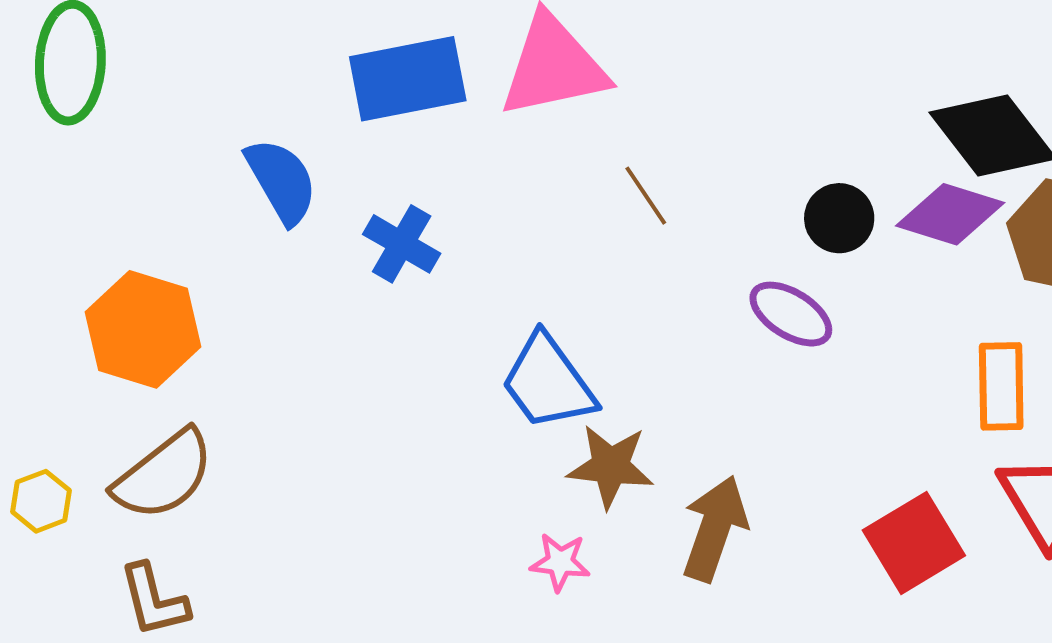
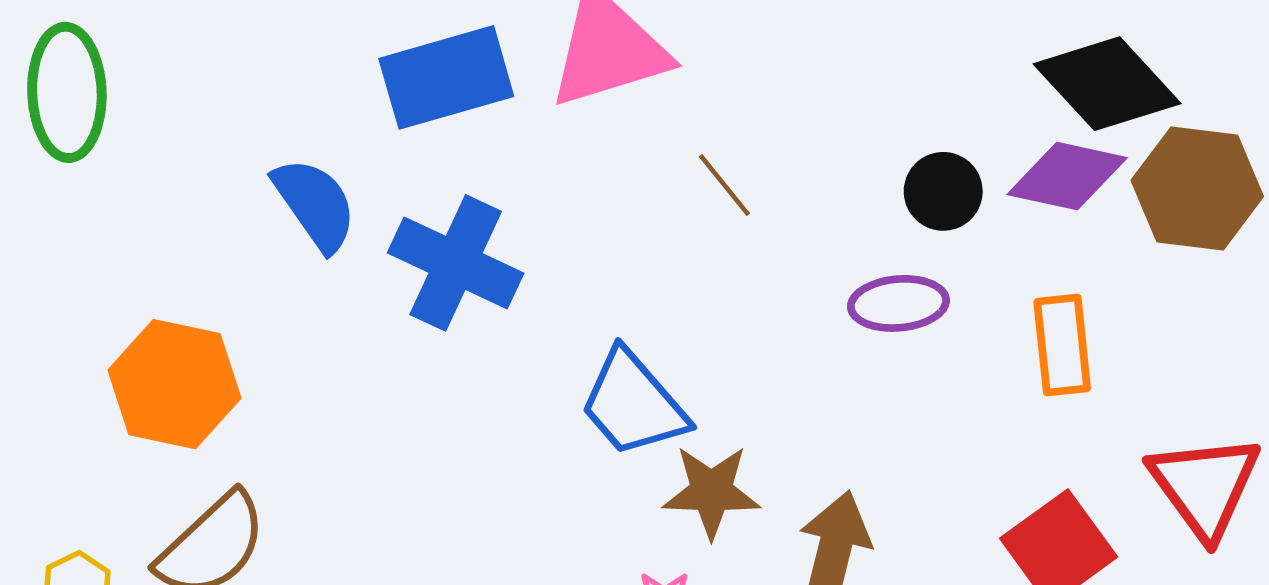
blue cross: (402, 244) -> (456, 263), size x1.5
purple ellipse: (791, 314) -> (898, 303), turned -32
orange rectangle: (1001, 386) -> (1062, 345), moved

